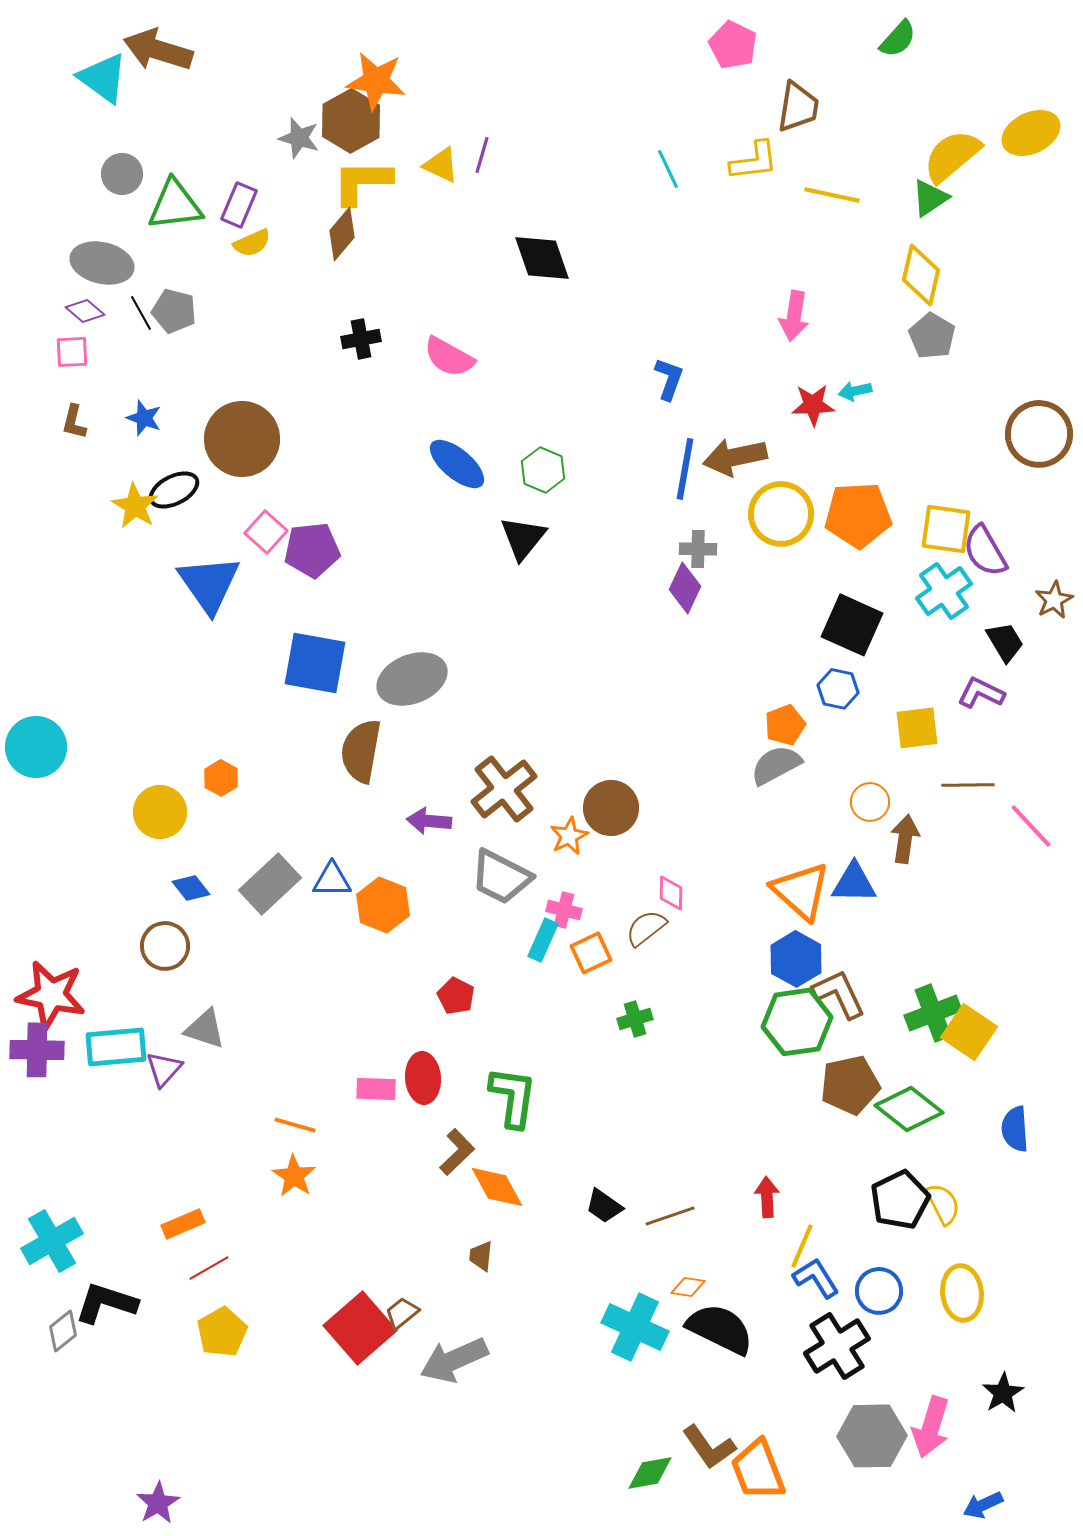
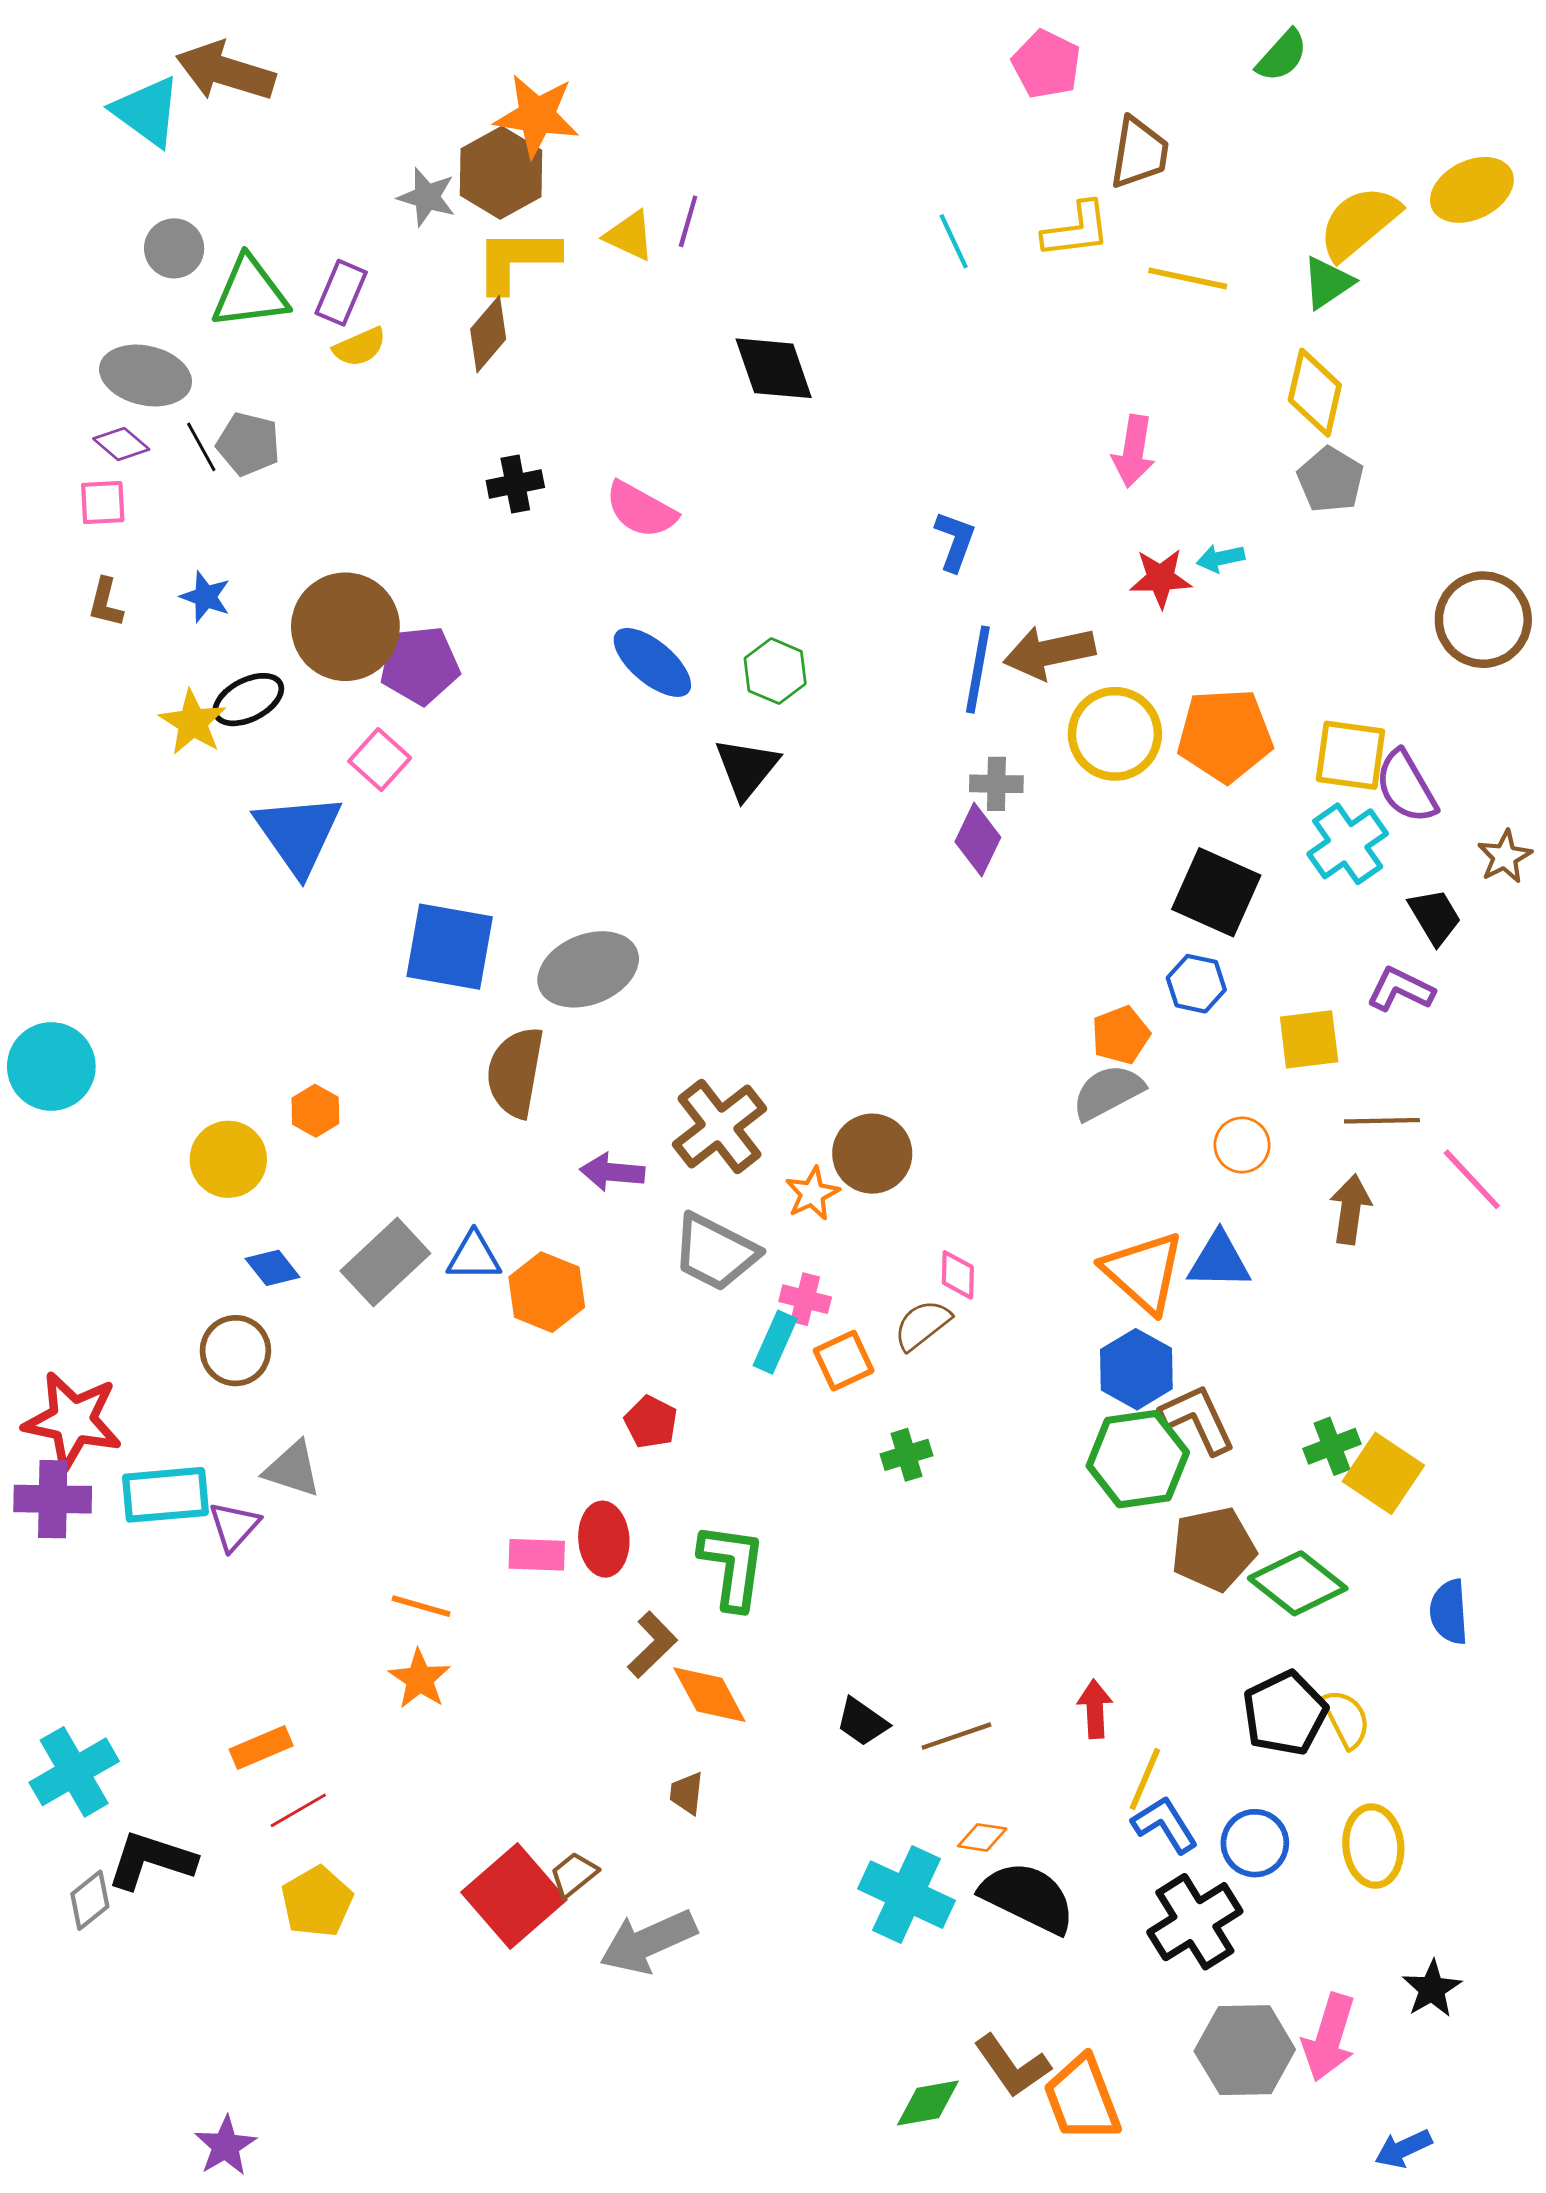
purple pentagon: (312, 550) -> (420, 665), moved
brown arrow: (905, 839) -> (1351, 1209), moved
green cross: (933, 1013) -> (1332, 1446), size x0.7

